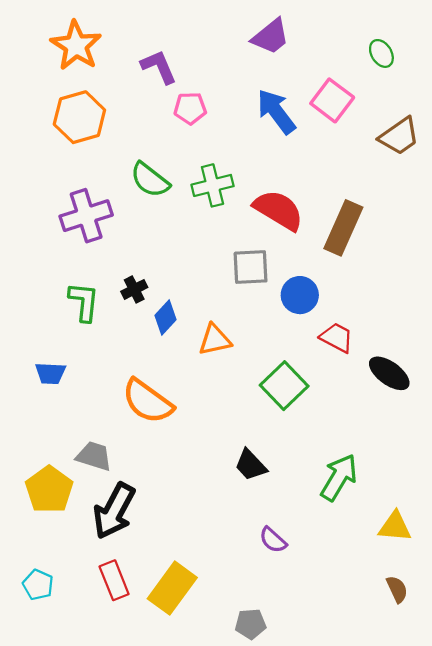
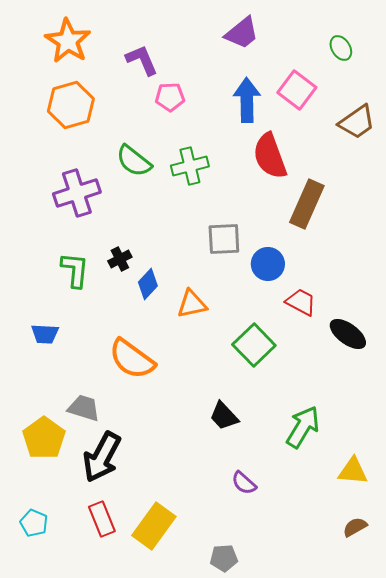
blue arrow: (276, 112) -> (247, 100), turned 36
red semicircle: (279, 210) -> (270, 156), moved, turned -141
brown semicircle: (397, 589) -> (355, 527), turned -95

